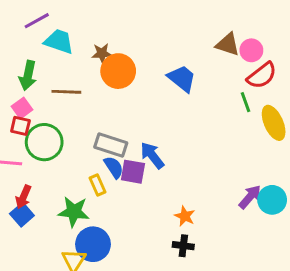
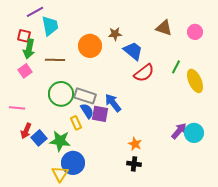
cyan trapezoid: (59, 41) -> (50, 26), turned 60
pink circle: (251, 50) -> (195, 32), moved
brown star: (102, 53) -> (115, 34), moved
red semicircle: (262, 75) -> (144, 73), moved
green line: (245, 102) -> (176, 67), turned 48
red square: (20, 126) -> (24, 36), moved
green circle: (44, 142) -> (61, 94), moved
blue square: (22, 215) -> (39, 138), moved

